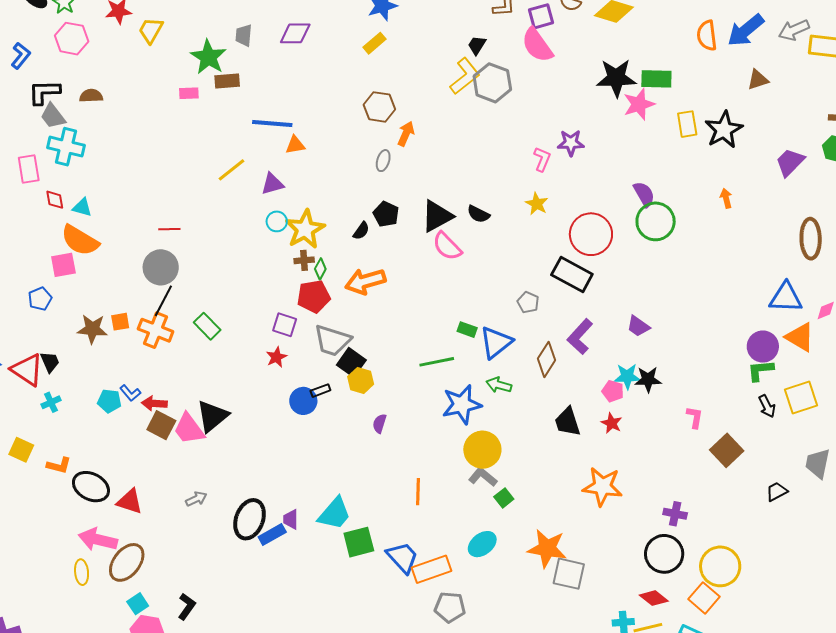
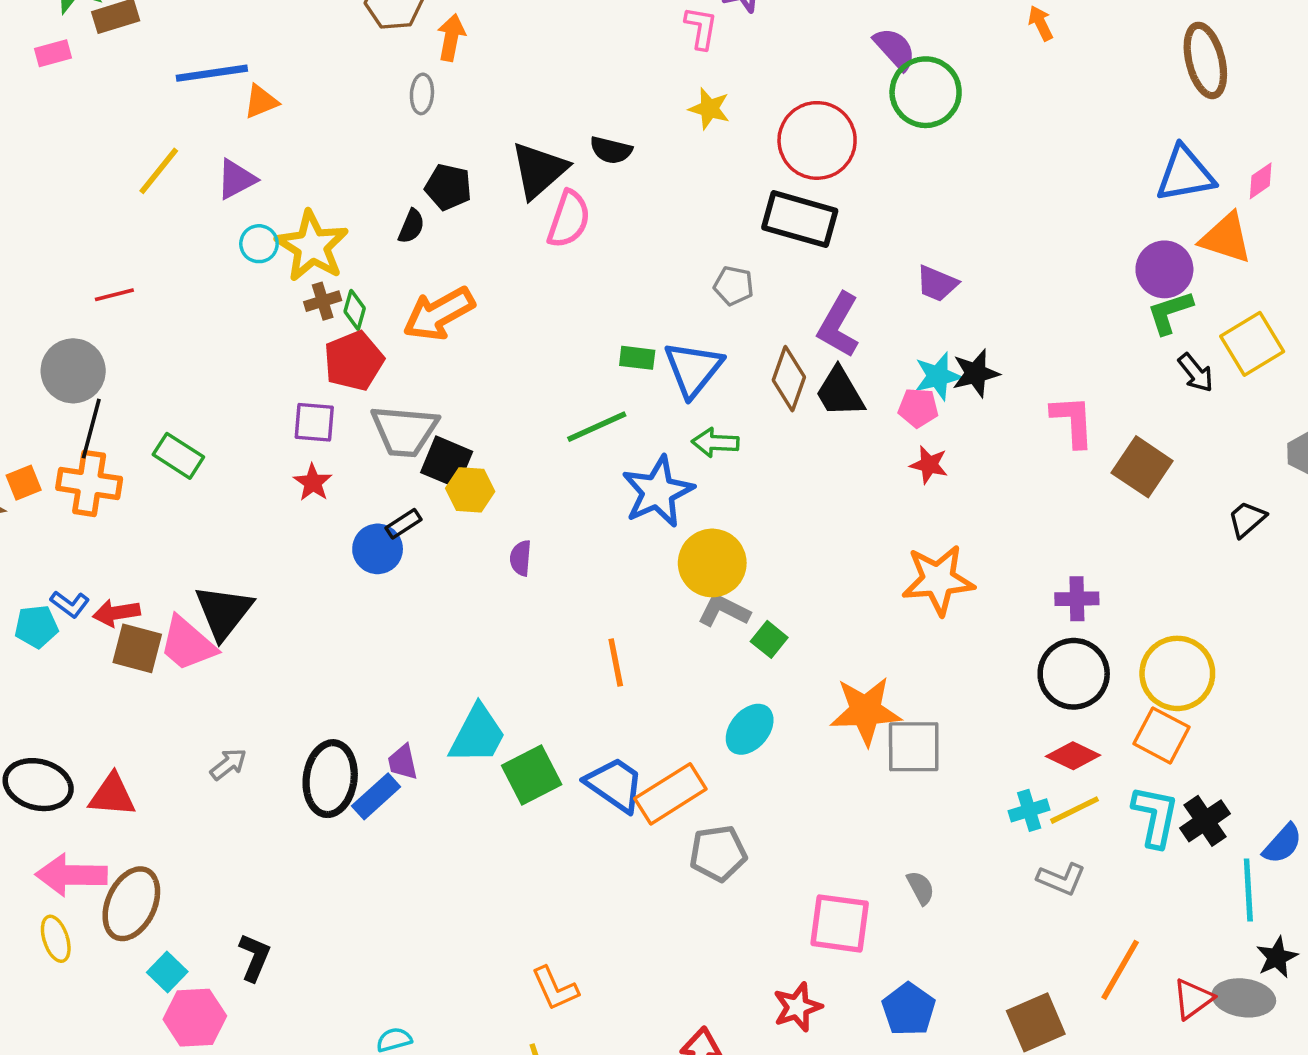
red line: (169, 229) -> (114, 295), moved
pink semicircle: (447, 246) -> (569, 219), turned -104
pink L-shape: (695, 417) -> (1073, 421), size x1.4
black trapezoid: (568, 422) -> (840, 392), moved

